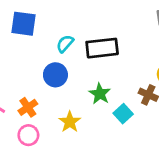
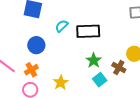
blue circle: (55, 75) -> (36, 45), moved
green star: (100, 94) -> (94, 60), moved

